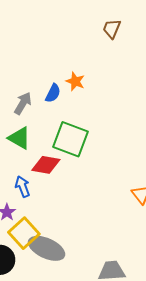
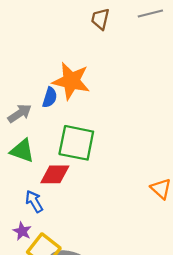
orange star: (75, 81) -> (71, 81), size x1.8
gray arrow: (23, 103) -> (20, 113), turned 35

